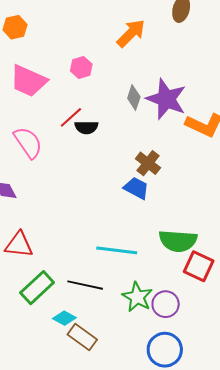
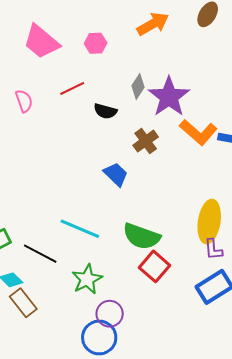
black semicircle: (86, 127) -> (105, 111), moved
pink semicircle: (28, 143) -> (24, 101), size x0.7
brown cross: (148, 163) -> (146, 141), moved
purple circle: (166, 304) -> (110, 314), moved

